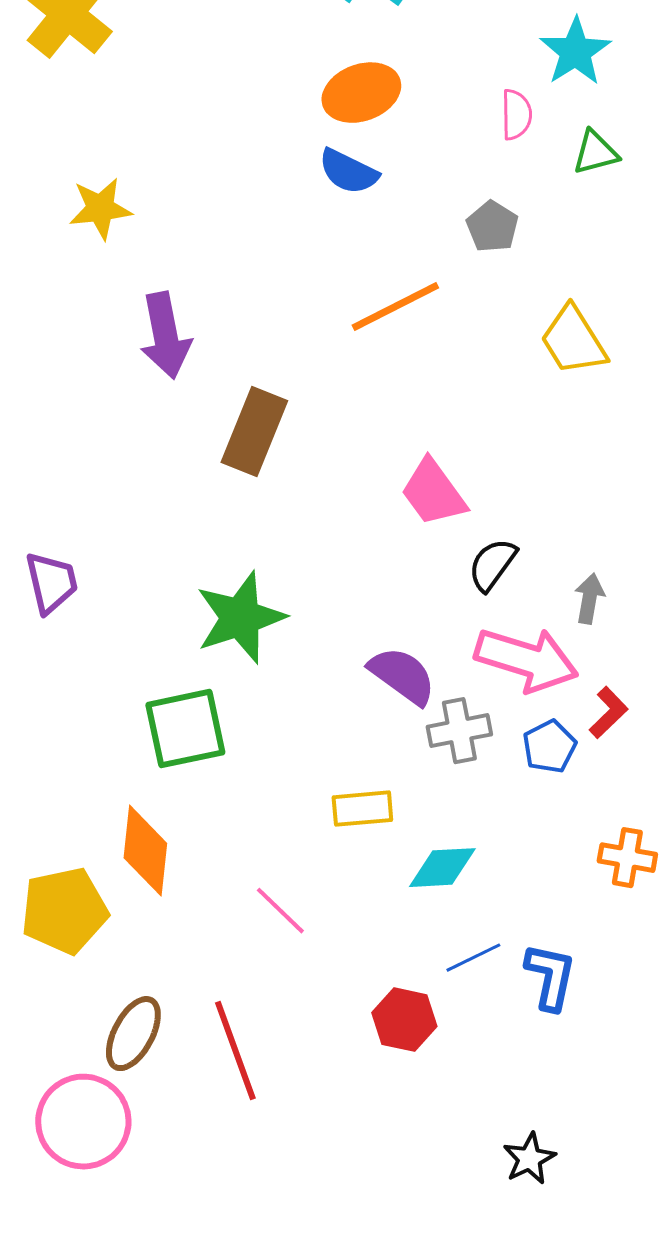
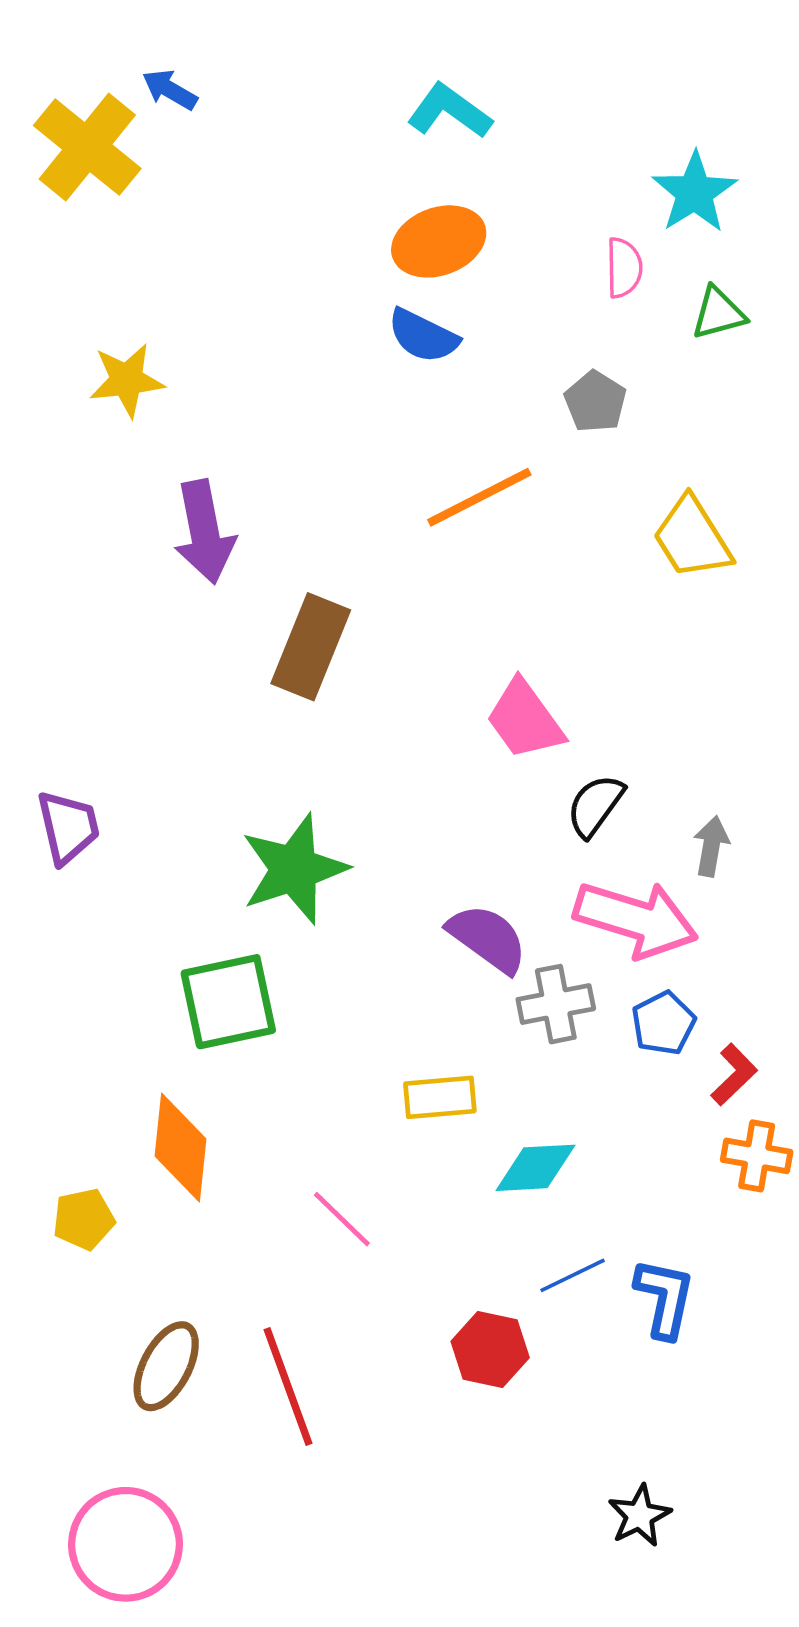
red L-shape: (608, 713) -> (734, 1075), moved
yellow pentagon: (64, 911) -> (84, 1219), size x0.6
pink circle: (83, 1122) -> (126, 1544), moved

